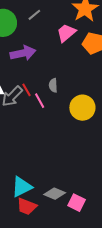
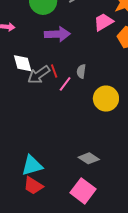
pink line: (40, 101) -> (65, 84), turned 56
gray diamond: (55, 194) -> (89, 158), moved
pink square: (77, 203) -> (83, 191), size x1.4

